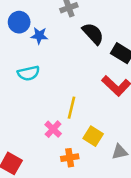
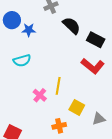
pink cross: (53, 129) -> (40, 95), moved

